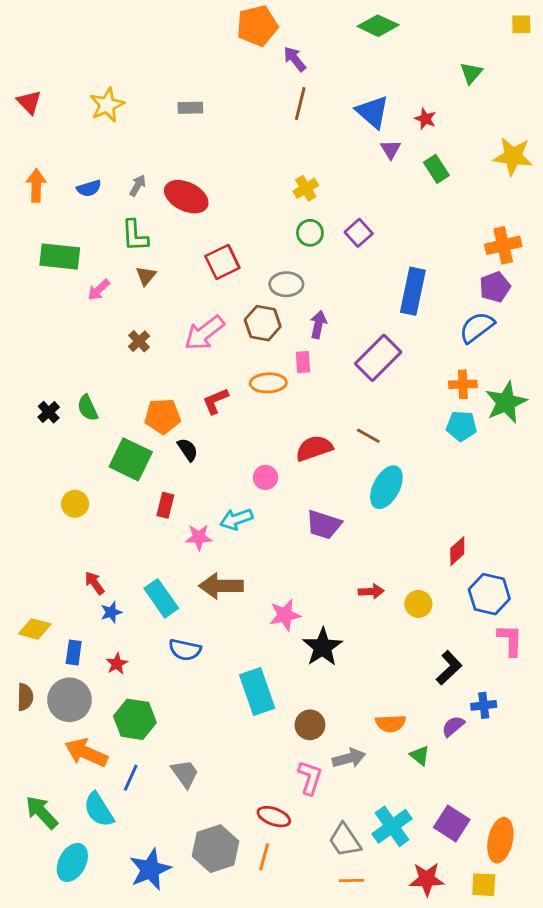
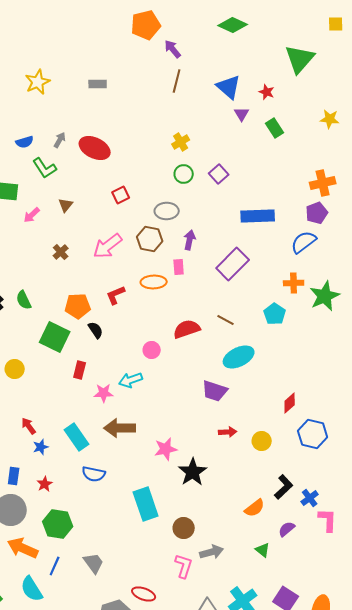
green triangle: (471, 73) -> (300, 59), size x1.8
yellow star: (513, 156) -> (330, 119), size x0.7
green L-shape: (135, 236) -> (45, 168), moved, turned -30
red square: (222, 262) -> (121, 195), size x0.7
blue rectangle: (413, 291) -> (258, 216), turned 76
cyan pentagon: (461, 426) -> (275, 314), moved, turned 30
cyan ellipse: (386, 487) -> (239, 357), turned 36
purple trapezoid: (324, 525) -> (215, 391), moved
pink L-shape: (510, 640) -> (328, 520), moved
blue cross: (484, 705) -> (310, 498), moved, turned -30
orange semicircle: (391, 723) -> (255, 508), moved, turned -35
red ellipse: (274, 817) -> (144, 594), moved

